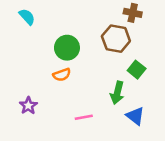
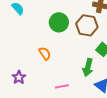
green circle: (67, 48) -> (59, 22), moved
orange semicircle: (62, 75) -> (45, 53), turned -104

